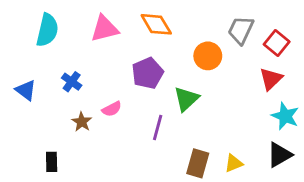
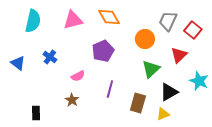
red triangle: (271, 79) -> (179, 55), moved
green triangle: (186, 99) -> (151, 69), moved
brown star: (82, 122) -> (72, 100), moved
black triangle: (279, 155) -> (169, 92), moved
brown rectangle: (198, 163) -> (138, 103), moved

